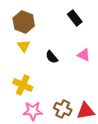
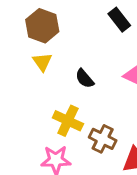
yellow cross: (23, 85) -> (68, 121), moved
brown cross: (63, 109) -> (103, 139), moved

